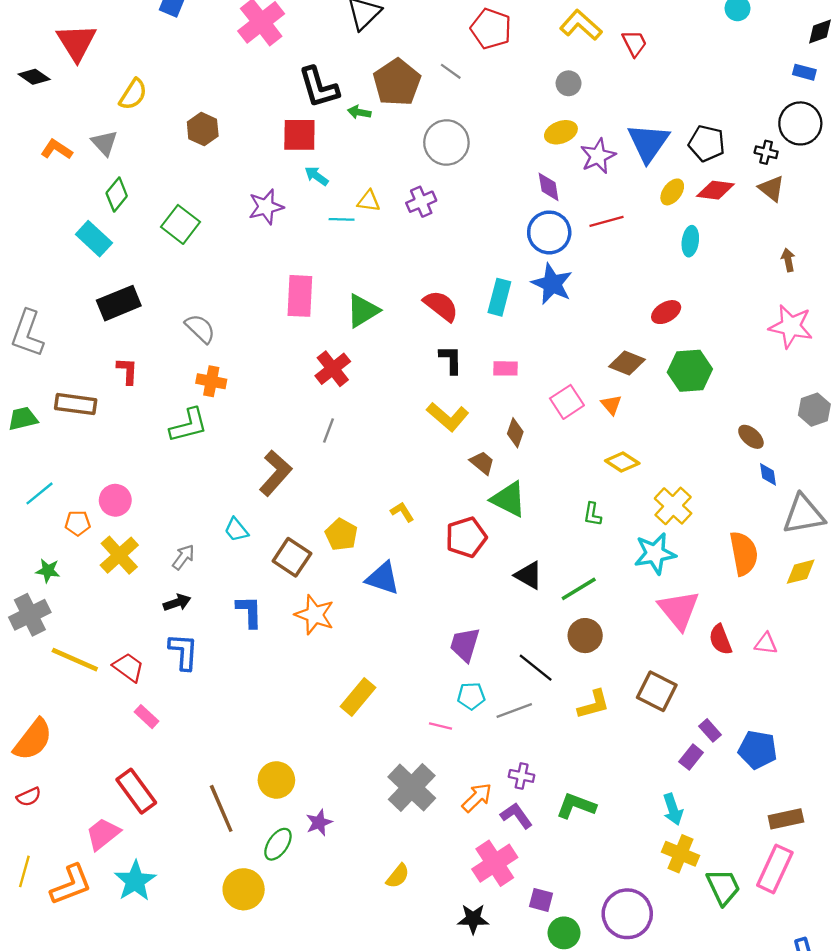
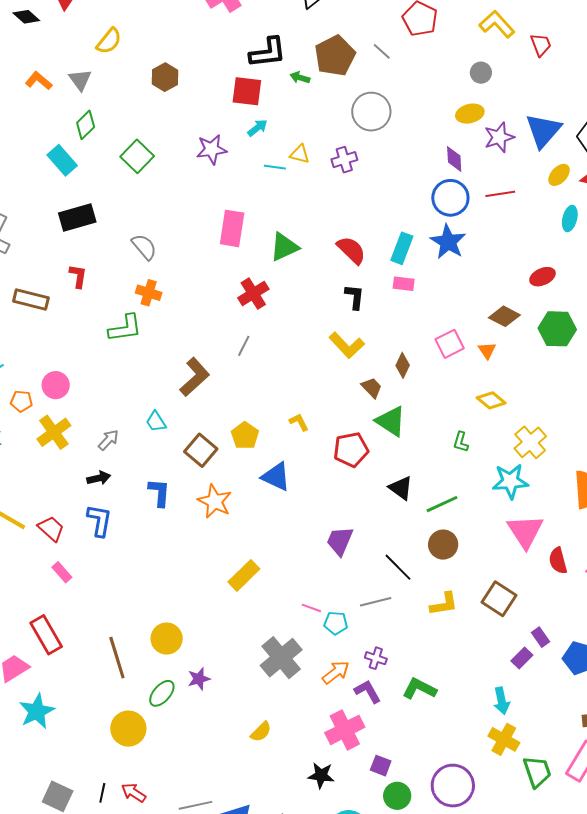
black L-shape: (319, 87) -> (268, 52), turned -87
cyan arrow: (316, 176) -> (258, 128), turned 100
pink rectangle: (506, 368) -> (404, 284), moved
cyan pentagon: (471, 696) -> (336, 623), moved

